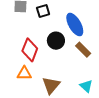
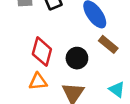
black circle: (56, 41) -> (77, 58), moved

